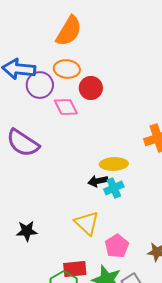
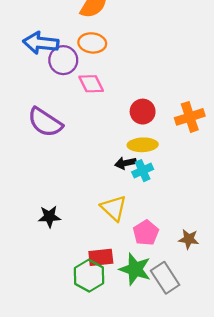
red circle: (91, 88) -> (143, 112), moved

